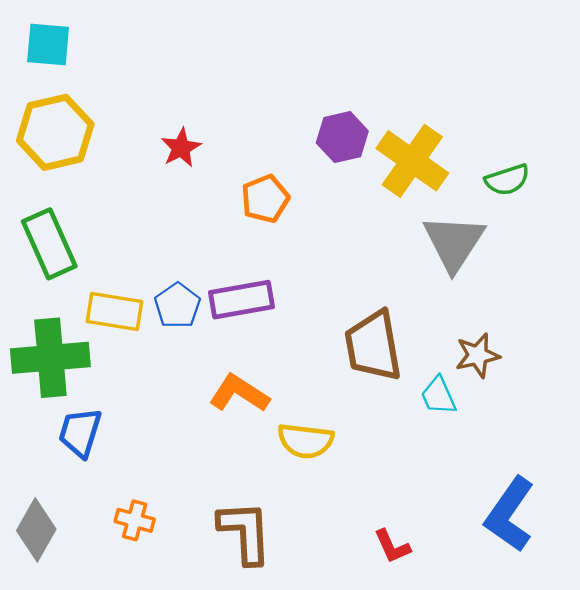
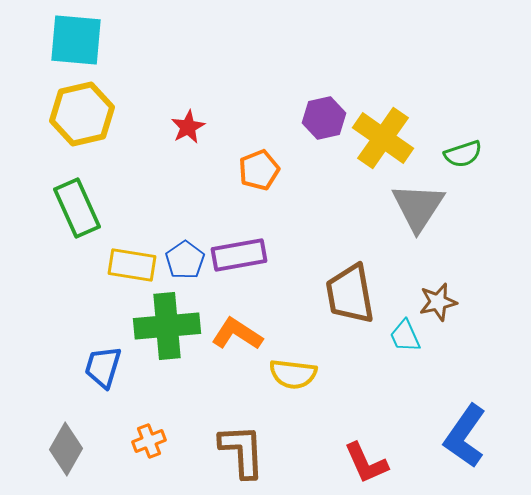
cyan square: (48, 45) -> (76, 40), size x1.4
green cross: (50, 358) -> (167, 326), moved
orange cross: (135, 520) -> (149, 441), turned -36
red L-shape: (392, 546) -> (366, 463), size x1.4

